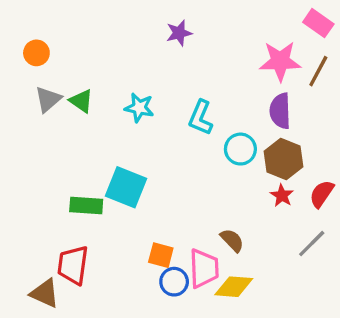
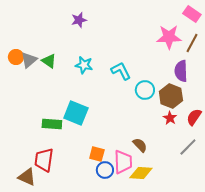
purple star: (179, 33) -> (79, 20), moved
orange circle: (36, 53) -> (16, 57), moved
purple semicircle: (280, 111) -> (181, 71), moved
cyan L-shape: (201, 118) -> (121, 71), turned 130

